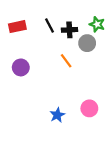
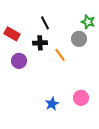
red rectangle: (17, 27) -> (12, 34), moved, turned 42
black cross: (69, 30) -> (40, 43), moved

